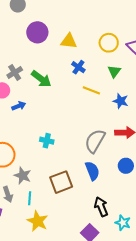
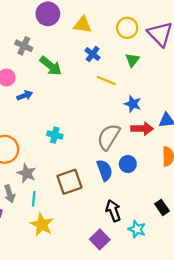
gray cross: (15, 73) -> (24, 46), moved, turned -35
blue star: (121, 101) -> (133, 104), moved
blue circle: (126, 166) -> (128, 164), moved

